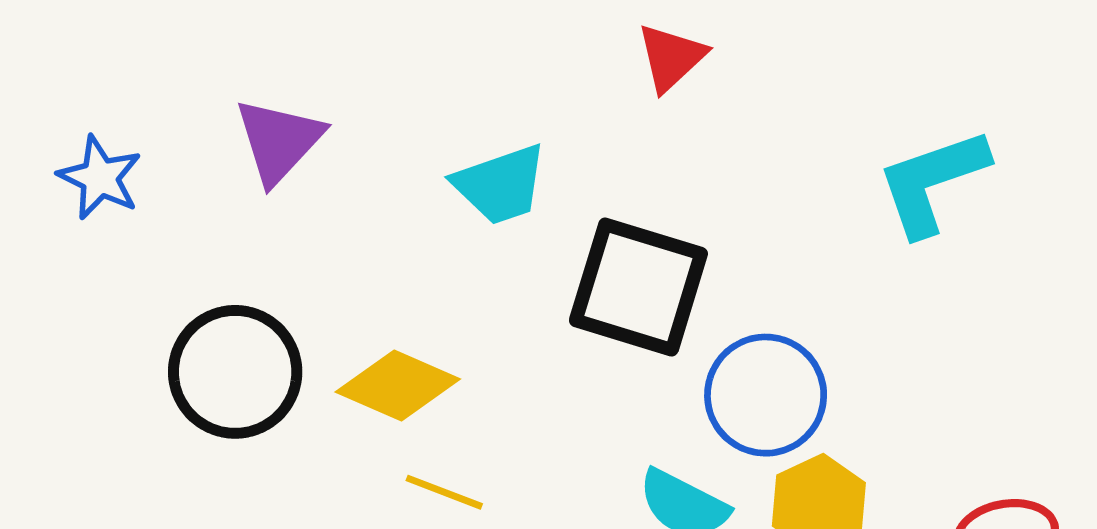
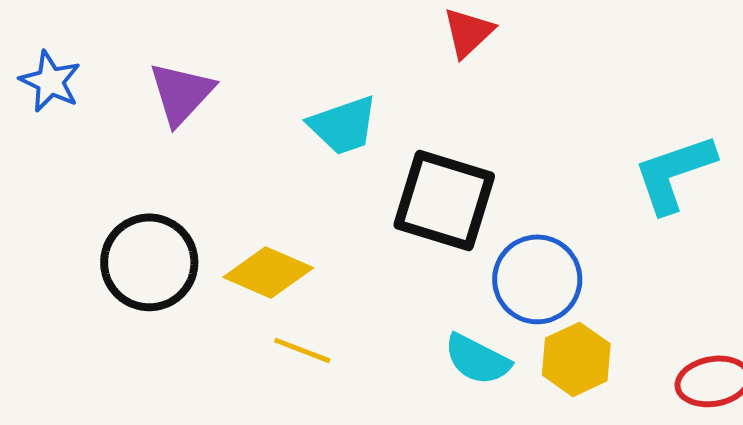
blue star: (100, 178) -> (50, 81), moved
cyan L-shape: (932, 182) -> (674, 173), moved

